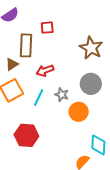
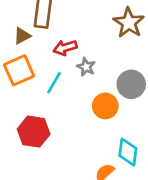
gray circle: (91, 84) -> (131, 84), moved
gray star: (62, 95) -> (86, 67), moved

